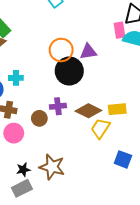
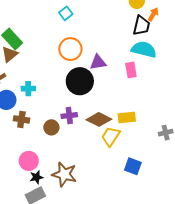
pink rectangle: (119, 30) -> (131, 70), moved
orange circle: (61, 50) -> (70, 49), moved
pink circle: (14, 133) -> (29, 161), moved

